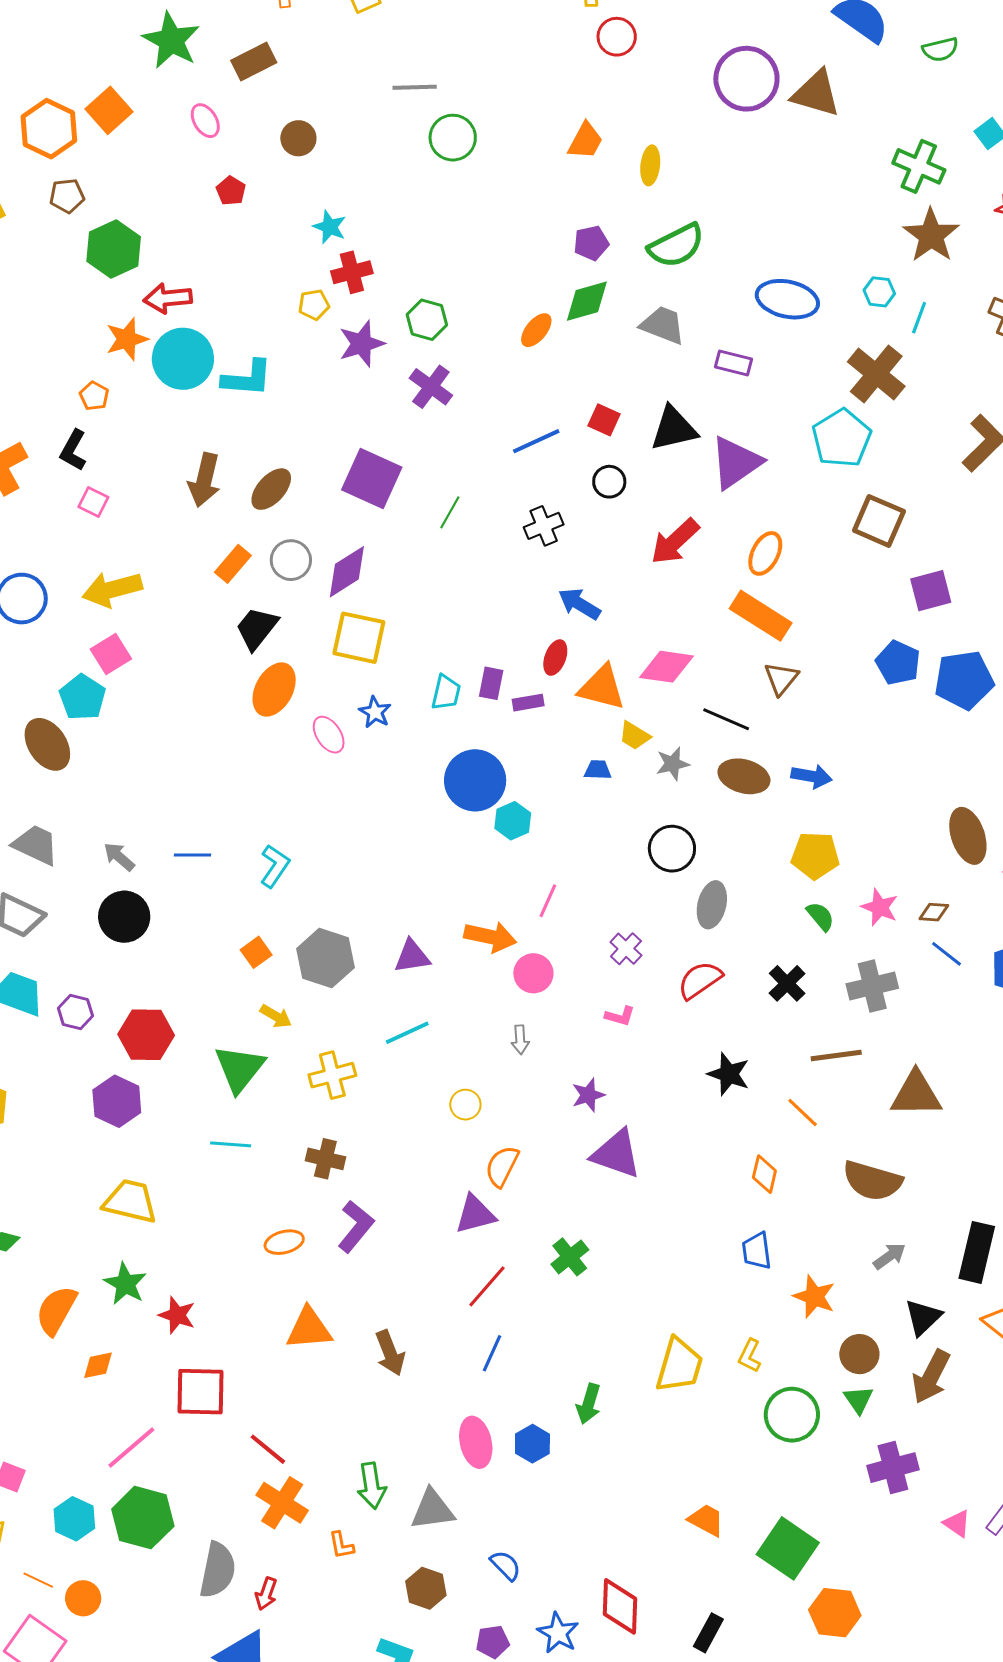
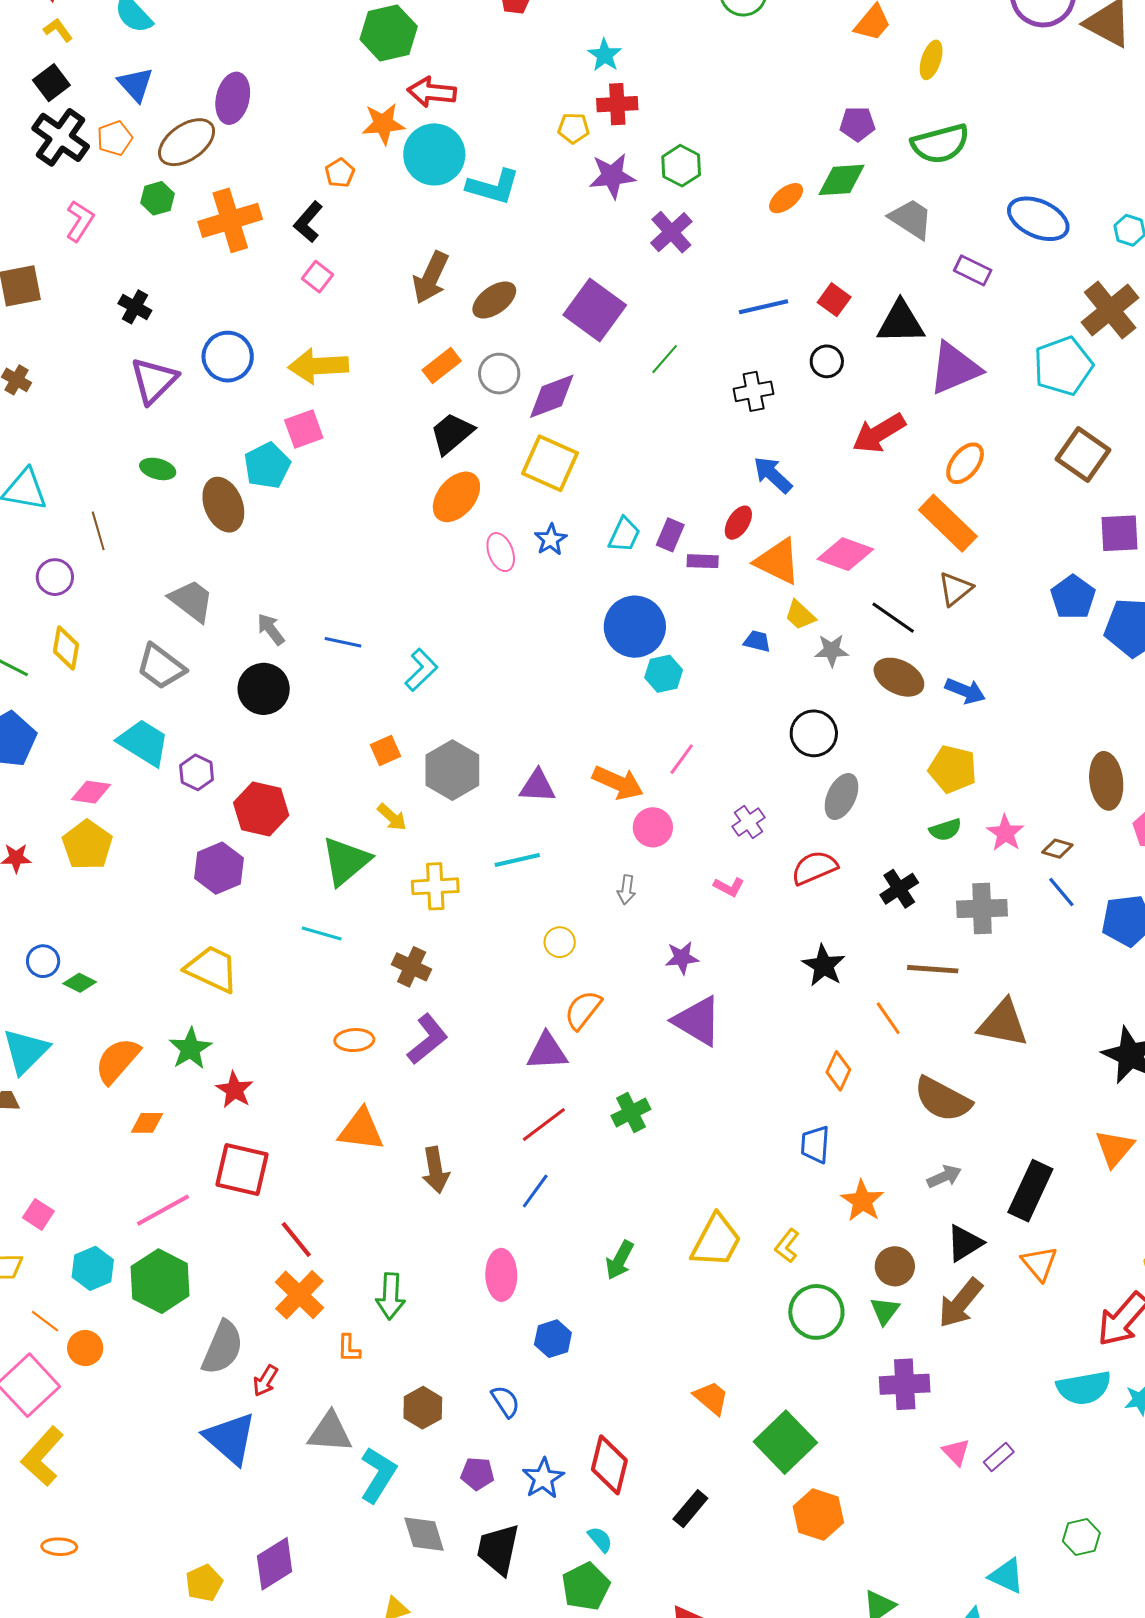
green semicircle: (820, 916) -> (945, 830), turned 100
blue hexagon: (532, 1444) -> (553, 1339), moved
gray triangle: (432, 1510) -> (330, 1432), moved

